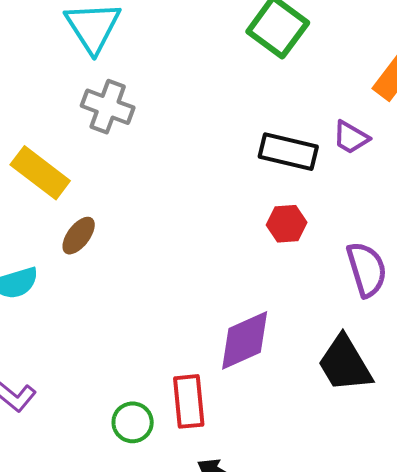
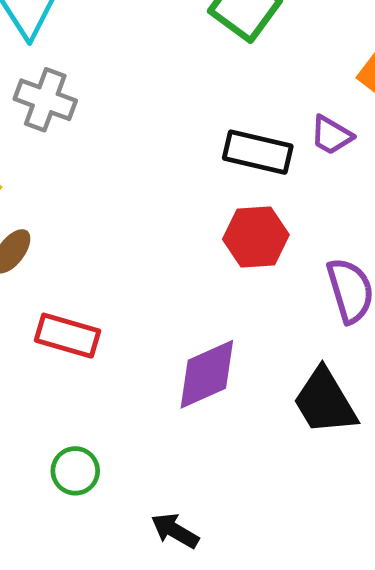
red hexagon: (287, 224) -> (256, 237), size x1.4
red rectangle: (189, 401) -> (67, 336), moved, turned -68

